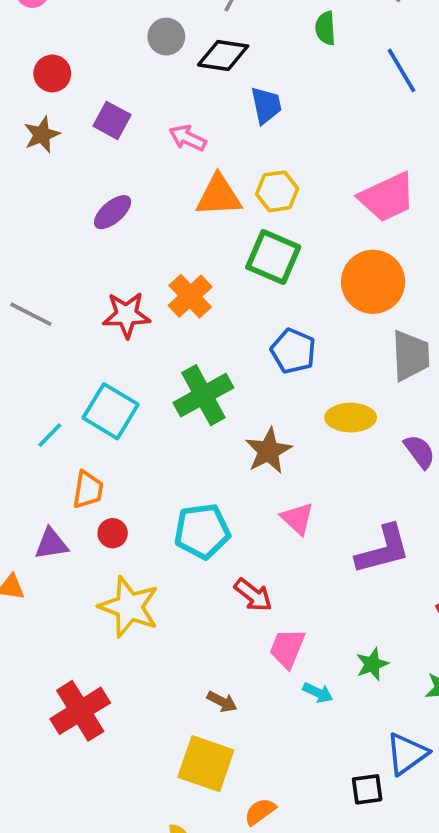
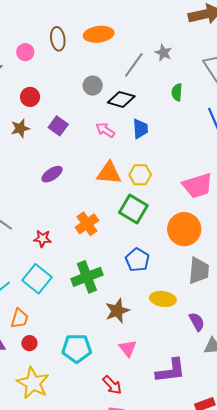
pink arrow: (188, 138) -> (105, 130), moved
red star: (126, 315) -> (42, 239), moved, size x0.7
red arrow: (253, 595) -> (112, 385), moved

